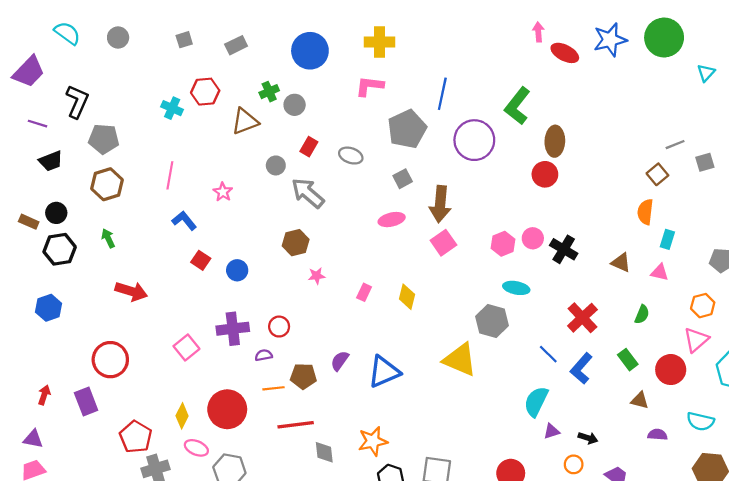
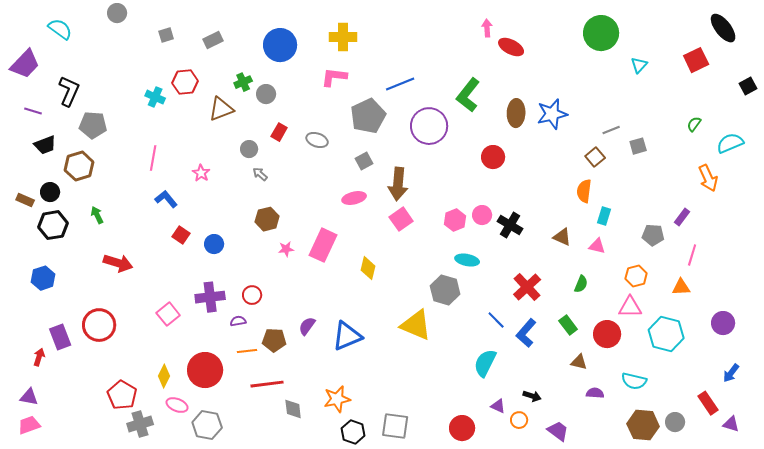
gray circle: (118, 38) -> (117, 13), moved
blue star: (610, 40) -> (552, 114), moved
blue line: (442, 94) -> (400, 84), turned 56
brown ellipse: (555, 141) -> (516, 113), moved
brown hexagon: (107, 184) -> (79, 166), moved
gray arrow: (308, 193) -> (260, 174), moved, size x0.5
pink rectangle: (364, 292) -> (323, 245), moved, size x2.0
pink triangle: (696, 340) -> (630, 307), turned 40
purple rectangle: (86, 402) -> (60, 337), moved
purple triangle: (552, 431) -> (498, 406), moved, turned 42

